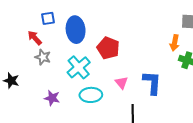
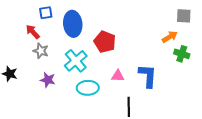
orange arrow: (175, 43) -> (170, 37), turned -133
pink triangle: (121, 83) -> (118, 76), turned -48
purple star: (52, 98) -> (48, 80), moved

